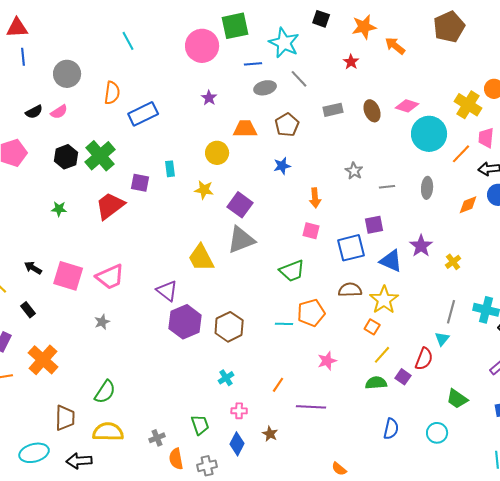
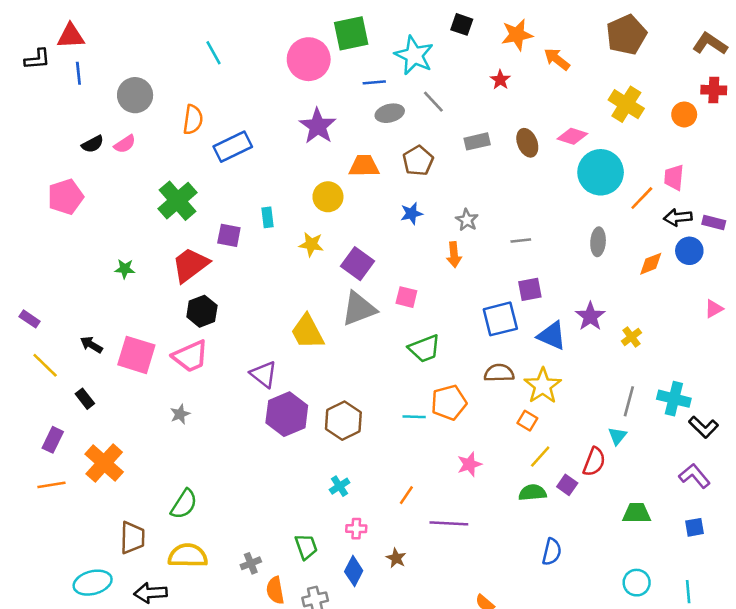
purple star: (209, 98) -> (318, 126), size x1.8
yellow cross: (468, 105) -> (626, 104), moved
black hexagon: (66, 157) -> (202, 311), moved
gray star: (354, 171) -> (467, 220), moved
gray line: (387, 187) -> (521, 241), moved
pink square: (311, 231) -> (406, 297), moved
green trapezoid: (457, 399) -> (637, 513), turned 145
cyan circle: (437, 433) -> (637, 583), moved

